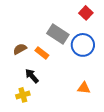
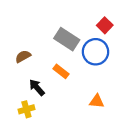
red square: (86, 13) -> (105, 25), moved
orange rectangle: (42, 53) -> (61, 71), moved

